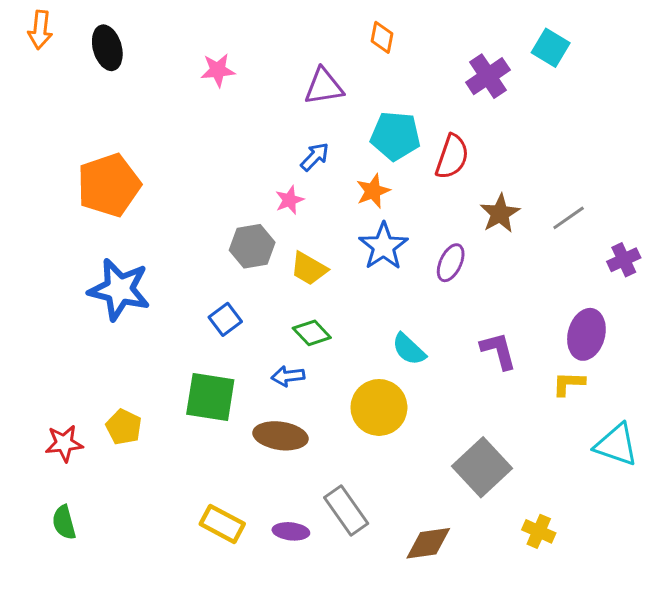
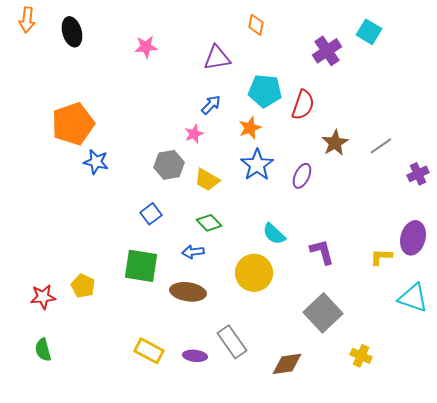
blue star: (119, 290) -> (96, 162), moved, size x0.6
purple ellipse: (586, 334) -> (413, 238), moved
purple L-shape: (498, 351) -> (322, 252), moved

